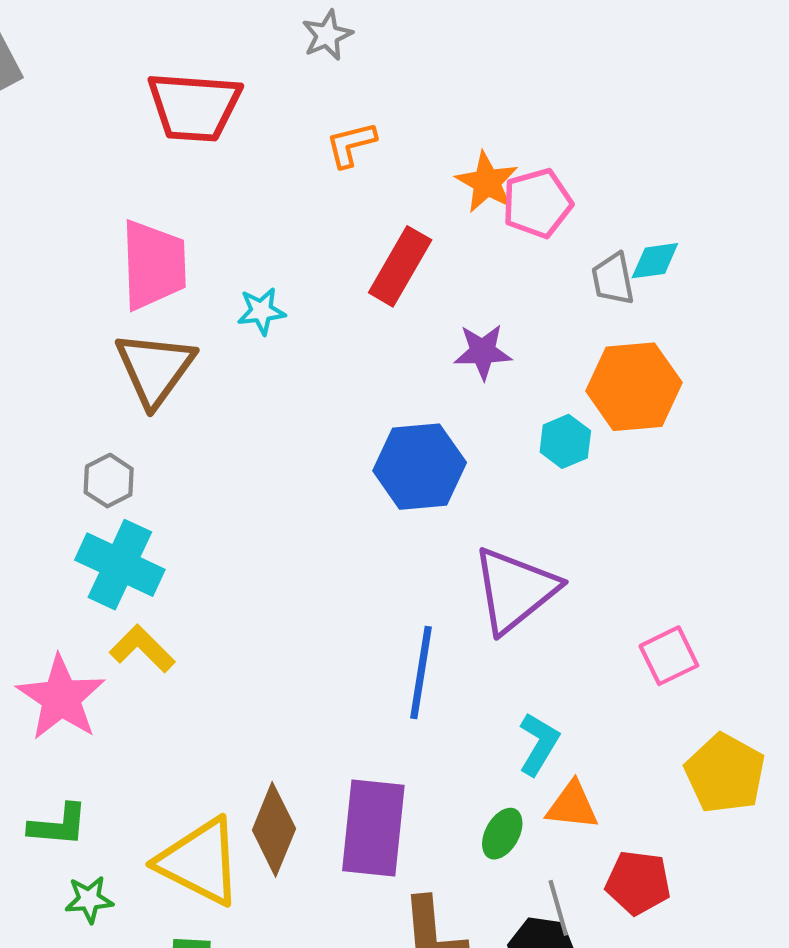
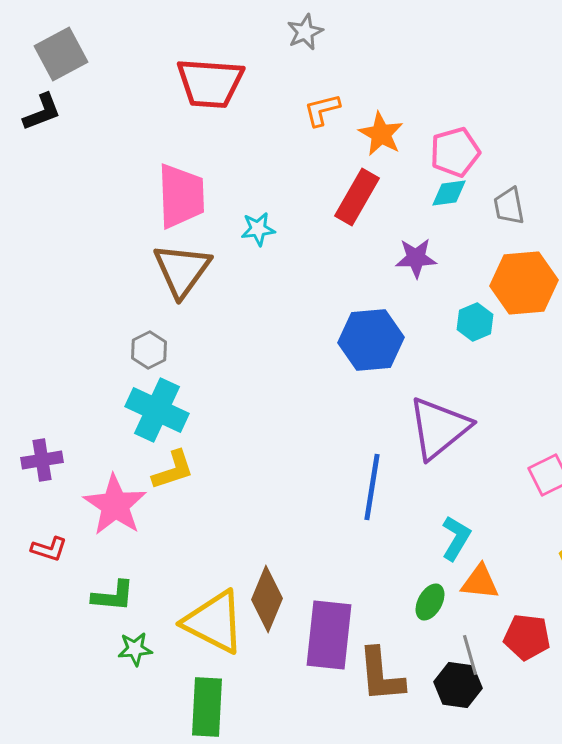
orange star: (487, 182) -> (381, 134), moved
cyan diamond: (655, 261) -> (449, 193), moved
yellow L-shape: (142, 649) -> (173, 470), turned 117
purple rectangle: (373, 828) -> (329, 635), moved

